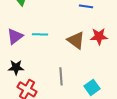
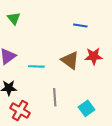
cyan line: (40, 34) -> (36, 66), moved

